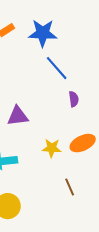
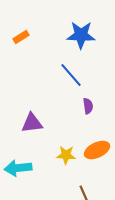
blue star: (43, 33) -> (81, 35), moved

